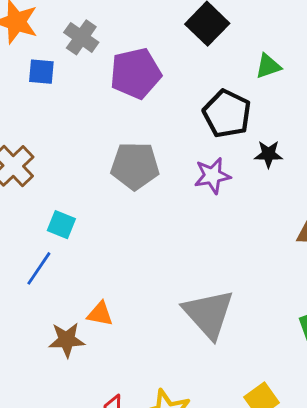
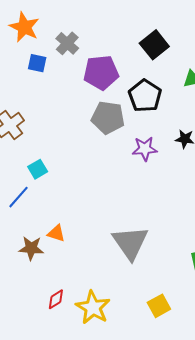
black pentagon: (227, 114) -> (145, 96), moved
gray pentagon: (135, 166) -> (108, 118), moved
cyan square: (61, 225) -> (38, 169), turned 30

